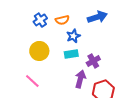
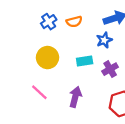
blue star: (73, 36) -> (104, 40), moved
purple arrow: (80, 79) -> (75, 97), moved

